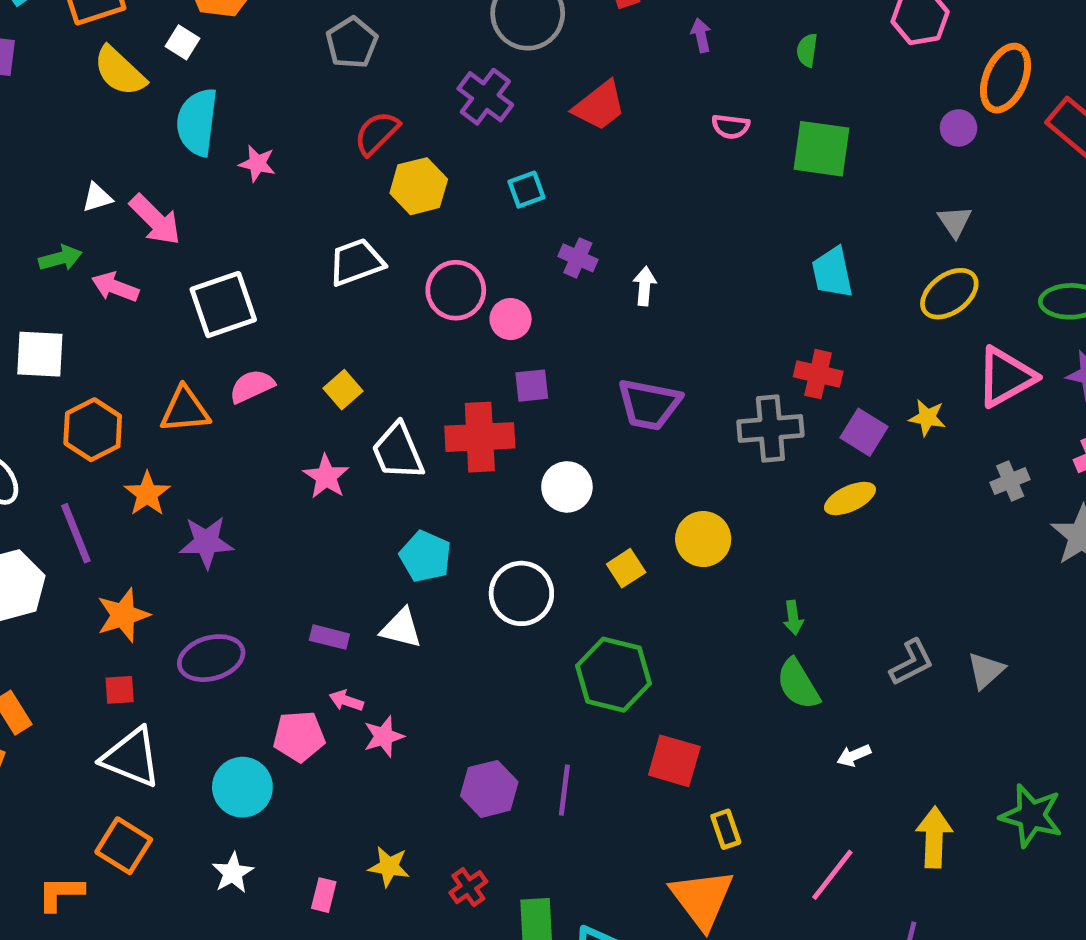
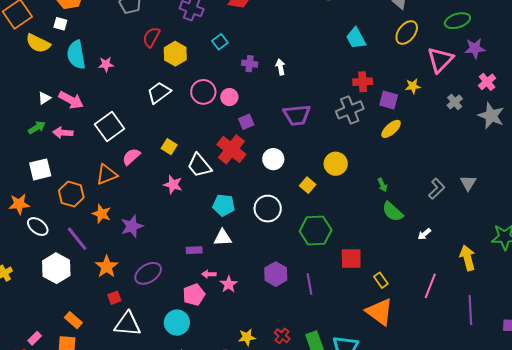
red cross: (480, 437) -> (231, 149), turned -32
purple hexagon: (489, 789) -> (276, 274), moved

